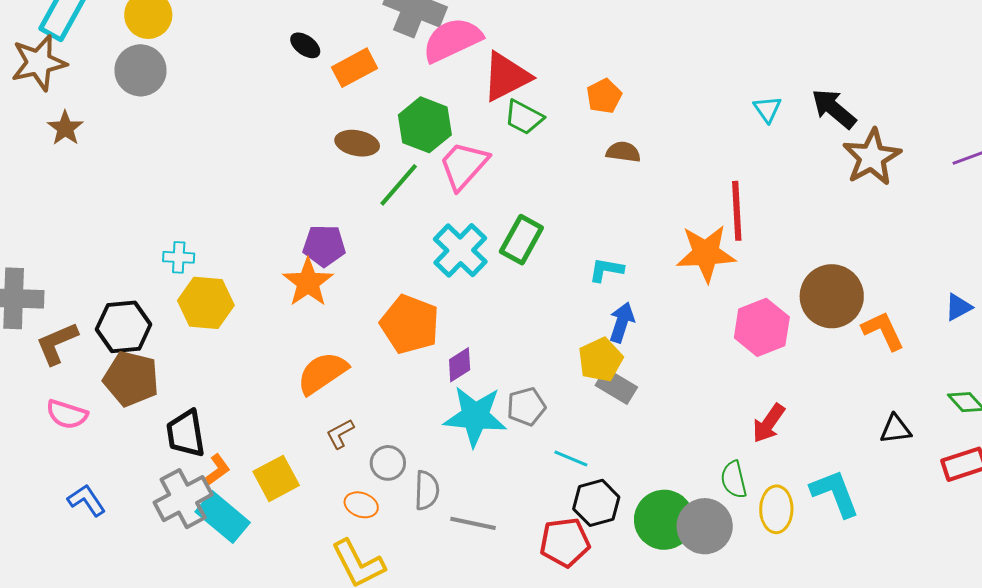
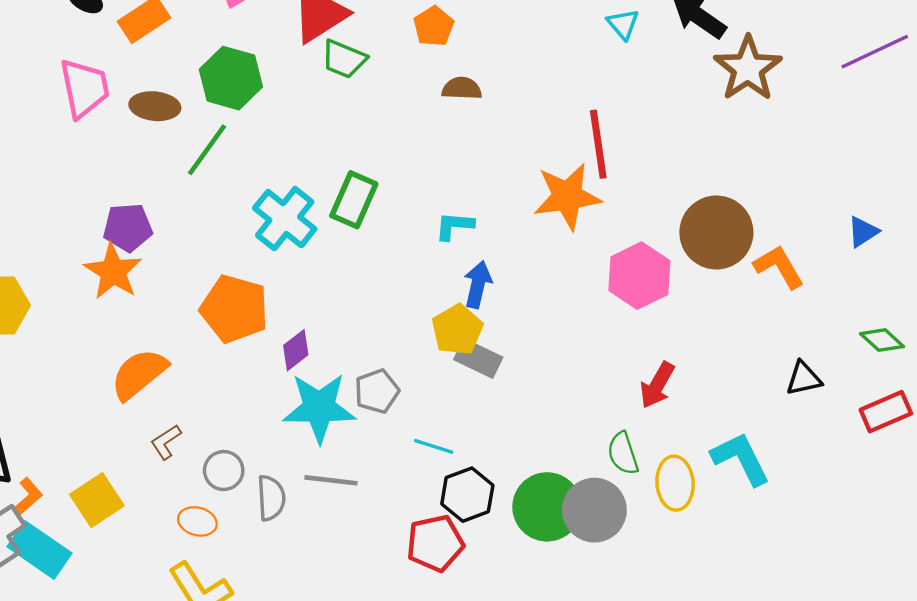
pink trapezoid: (464, 165) -> (84, 88), moved, turned 132
gray line: (473, 523) -> (331, 480), moved

